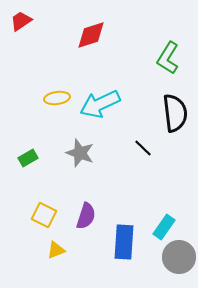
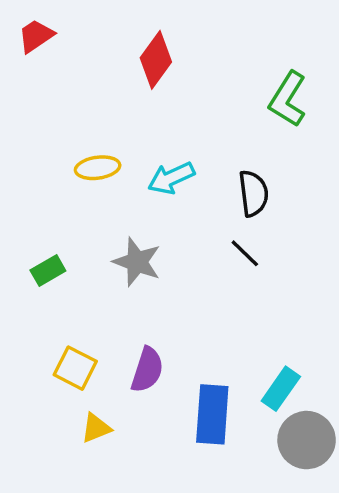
red diamond: (91, 35) -> (156, 60), turned -36
cyan arrow: (100, 104) -> (171, 178), size x0.7
black semicircle: (175, 113) -> (253, 193), moved, size x0.7

